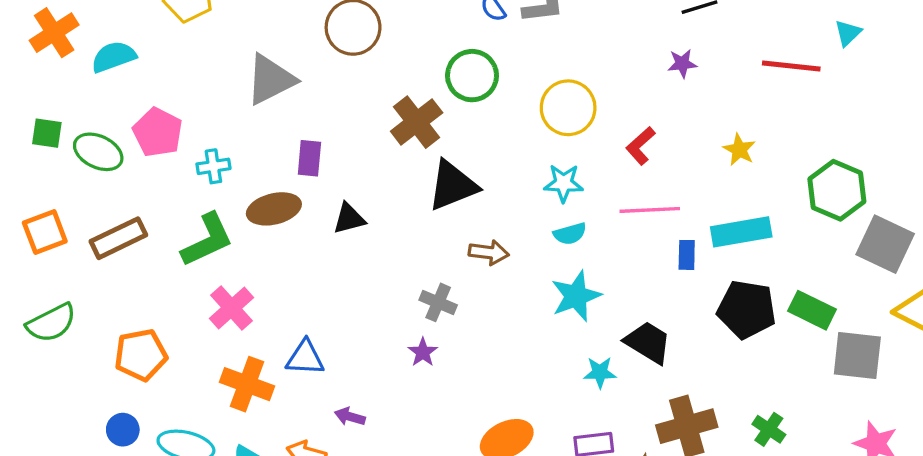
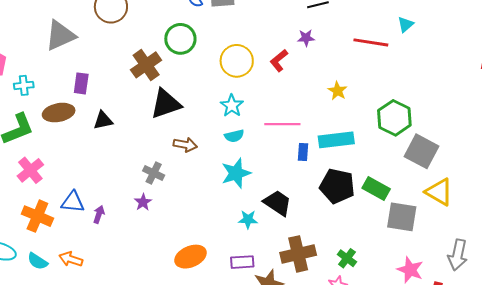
red L-shape: (640, 146) -> (279, 61), moved
cyan star: (564, 183) -> (232, 106), turned 30
purple arrow: (350, 417) -> (99, 214), moved, turned 90

